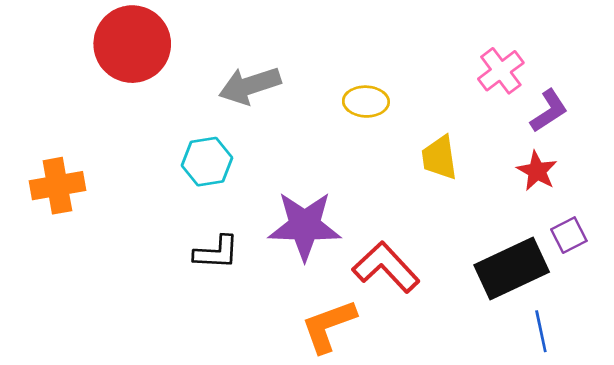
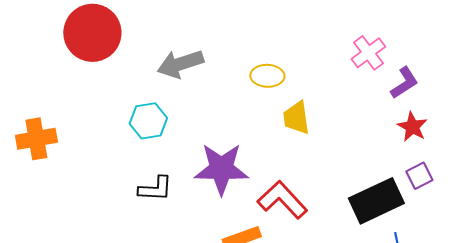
yellow trapezoid: (439, 158) -> (296, 118), moved
red star: (537, 171) -> (412, 127), moved

